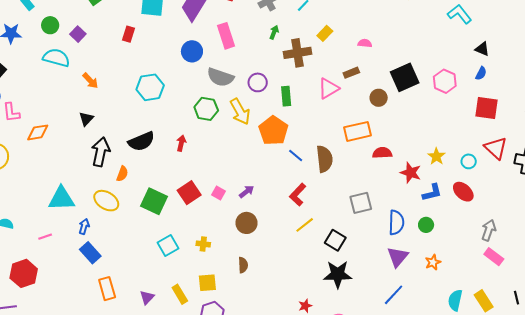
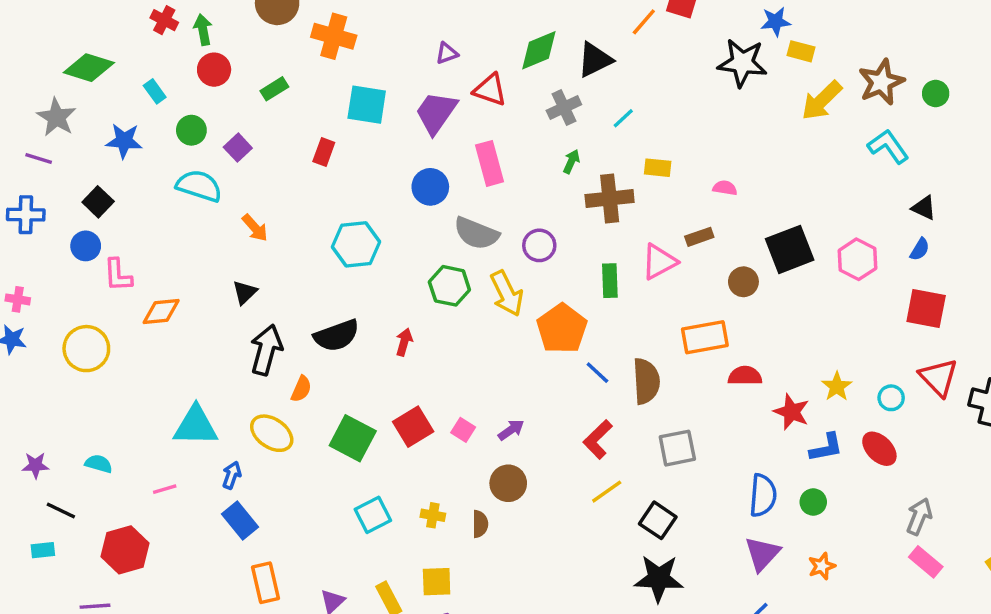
yellow rectangle: (325, 33) -> (658, 168), turned 49
green rectangle: (286, 96) -> (610, 281), moved
gray square: (361, 203) -> (677, 448), moved
brown semicircle: (243, 265) -> (480, 524), moved

